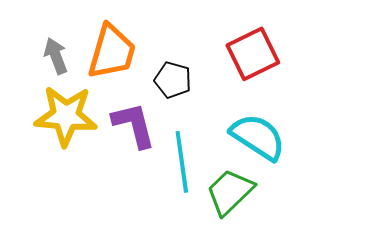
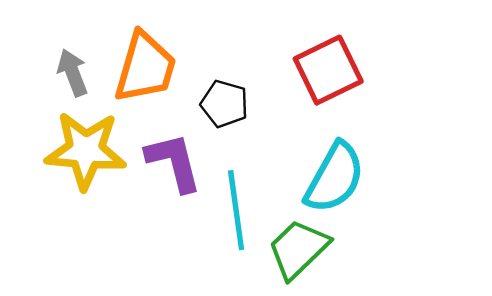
cyan semicircle: (258, 137) -> (335, 178), turned 86

